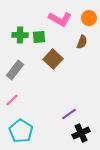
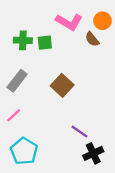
brown semicircle: (82, 42) -> (92, 39), moved, turned 120
brown square: (53, 59) -> (62, 85), moved
purple line: (69, 114) -> (79, 131), turned 70

